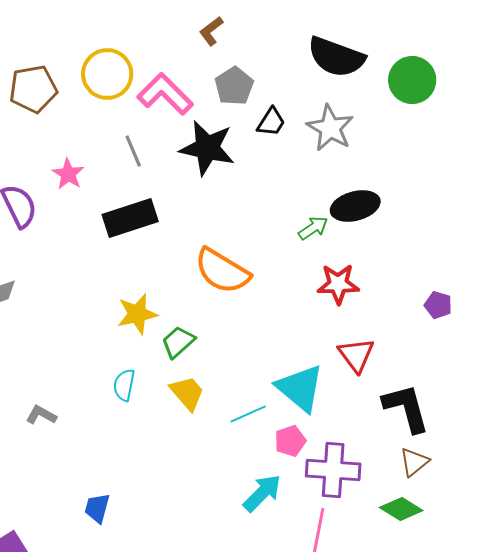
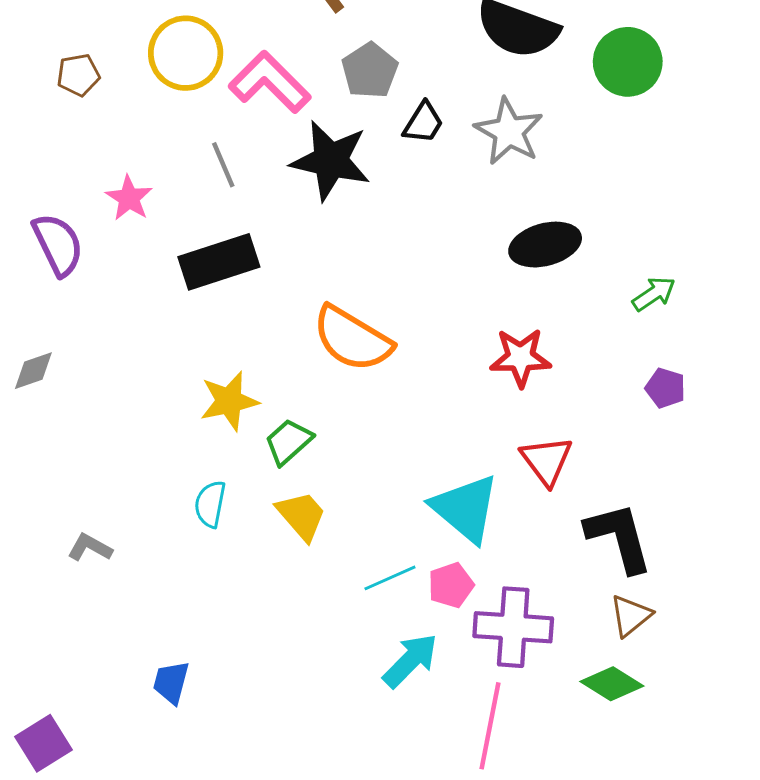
brown pentagon: (33, 89) -> (78, 75), size x0.6
green arrow: (313, 228) -> (654, 294), moved
cyan line: (248, 414) -> (390, 578), moved

